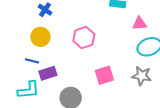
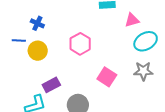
blue line: (32, 61) -> (19, 41), moved
pink square: (104, 75) -> (107, 77), turned -30

